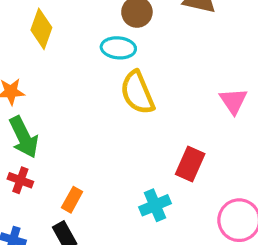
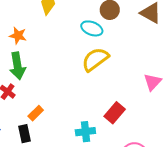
yellow semicircle: (137, 93) -> (95, 59), turned 60

